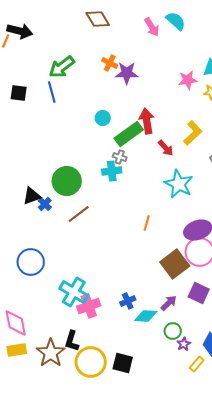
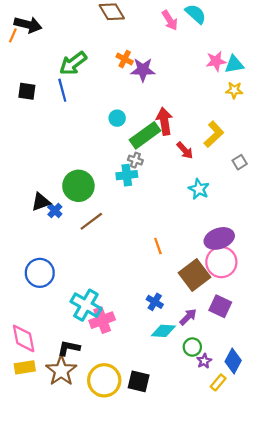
pink star: (188, 80) -> (216, 61), moved
cyan star: (179, 184) -> (199, 189), size x0.7
orange line: (147, 223) -> (158, 246), moved, turned -35
blue cross: (128, 301) -> (155, 302), moved, turned -35
black L-shape: (72, 341) -> (69, 348), moved, turned 85

